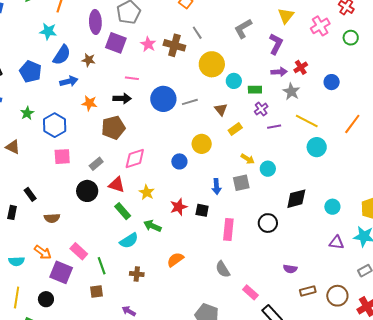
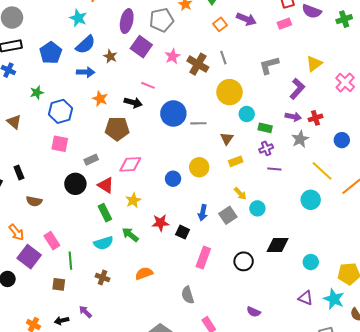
pink cross: (320, 26) -> (345, 82), turned -30
yellow line: (307, 121) -> (322, 171), moved
gray square: (241, 183) -> (228, 215), turned -36

